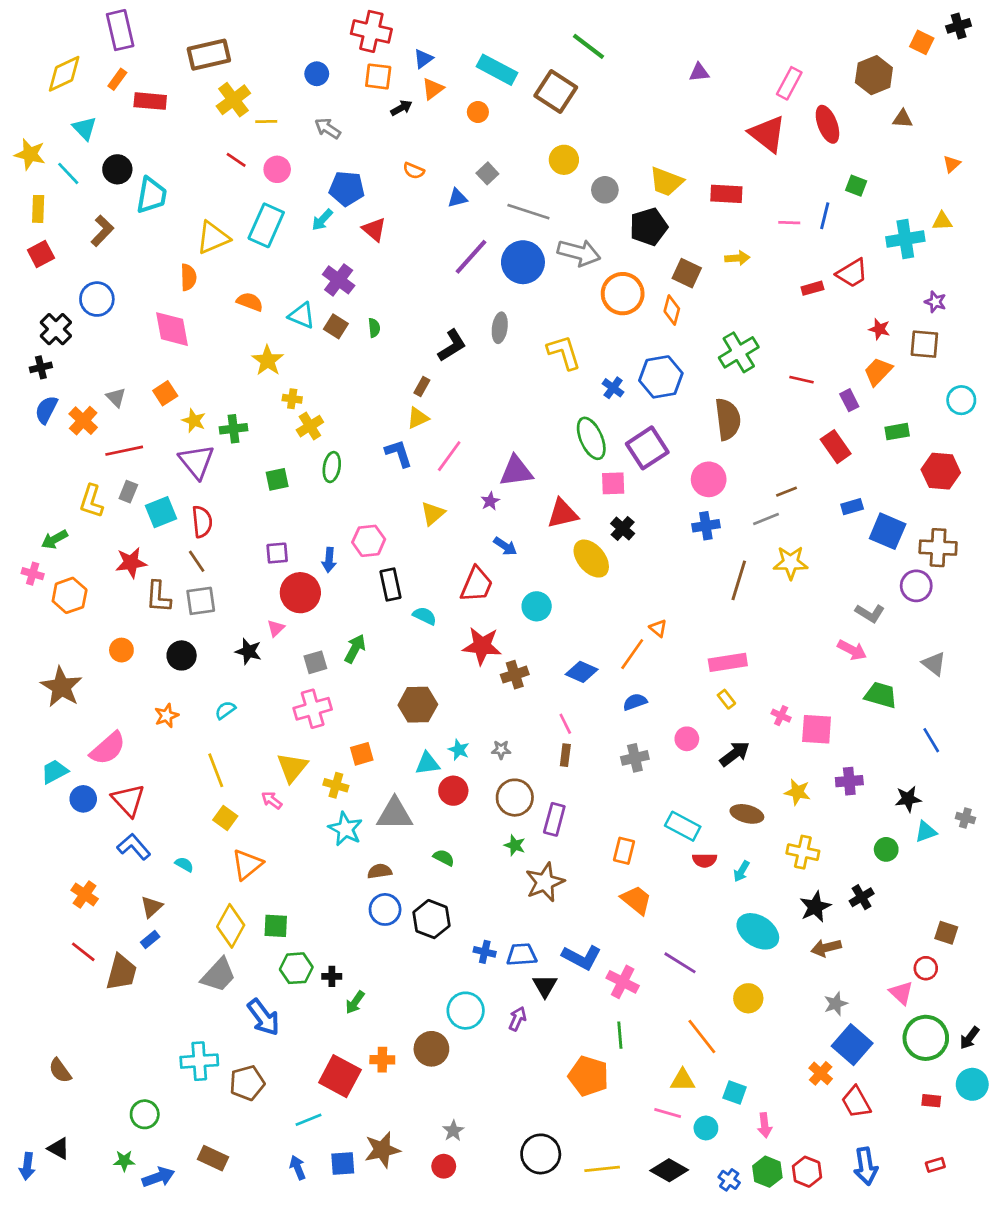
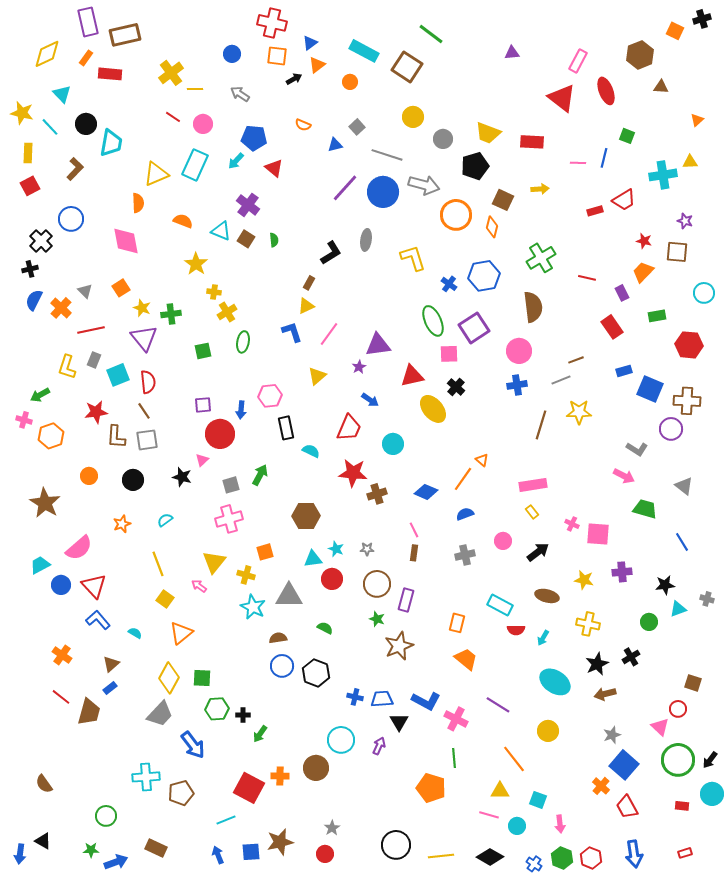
brown rectangle: (209, 55) -> (125, 35), moved

